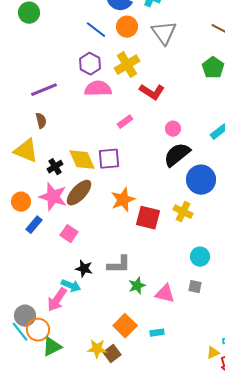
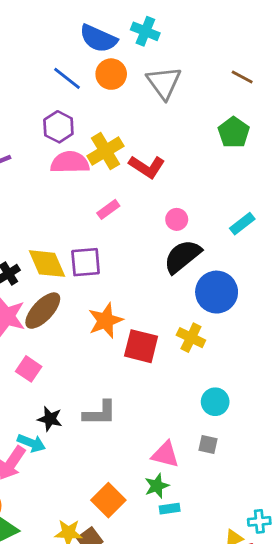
yellow cross: (127, 65) -> (105, 151), moved
green star: (137, 286) -> (157, 486), moved
cyan rectangle: (157, 333) -> (170, 509), moved

